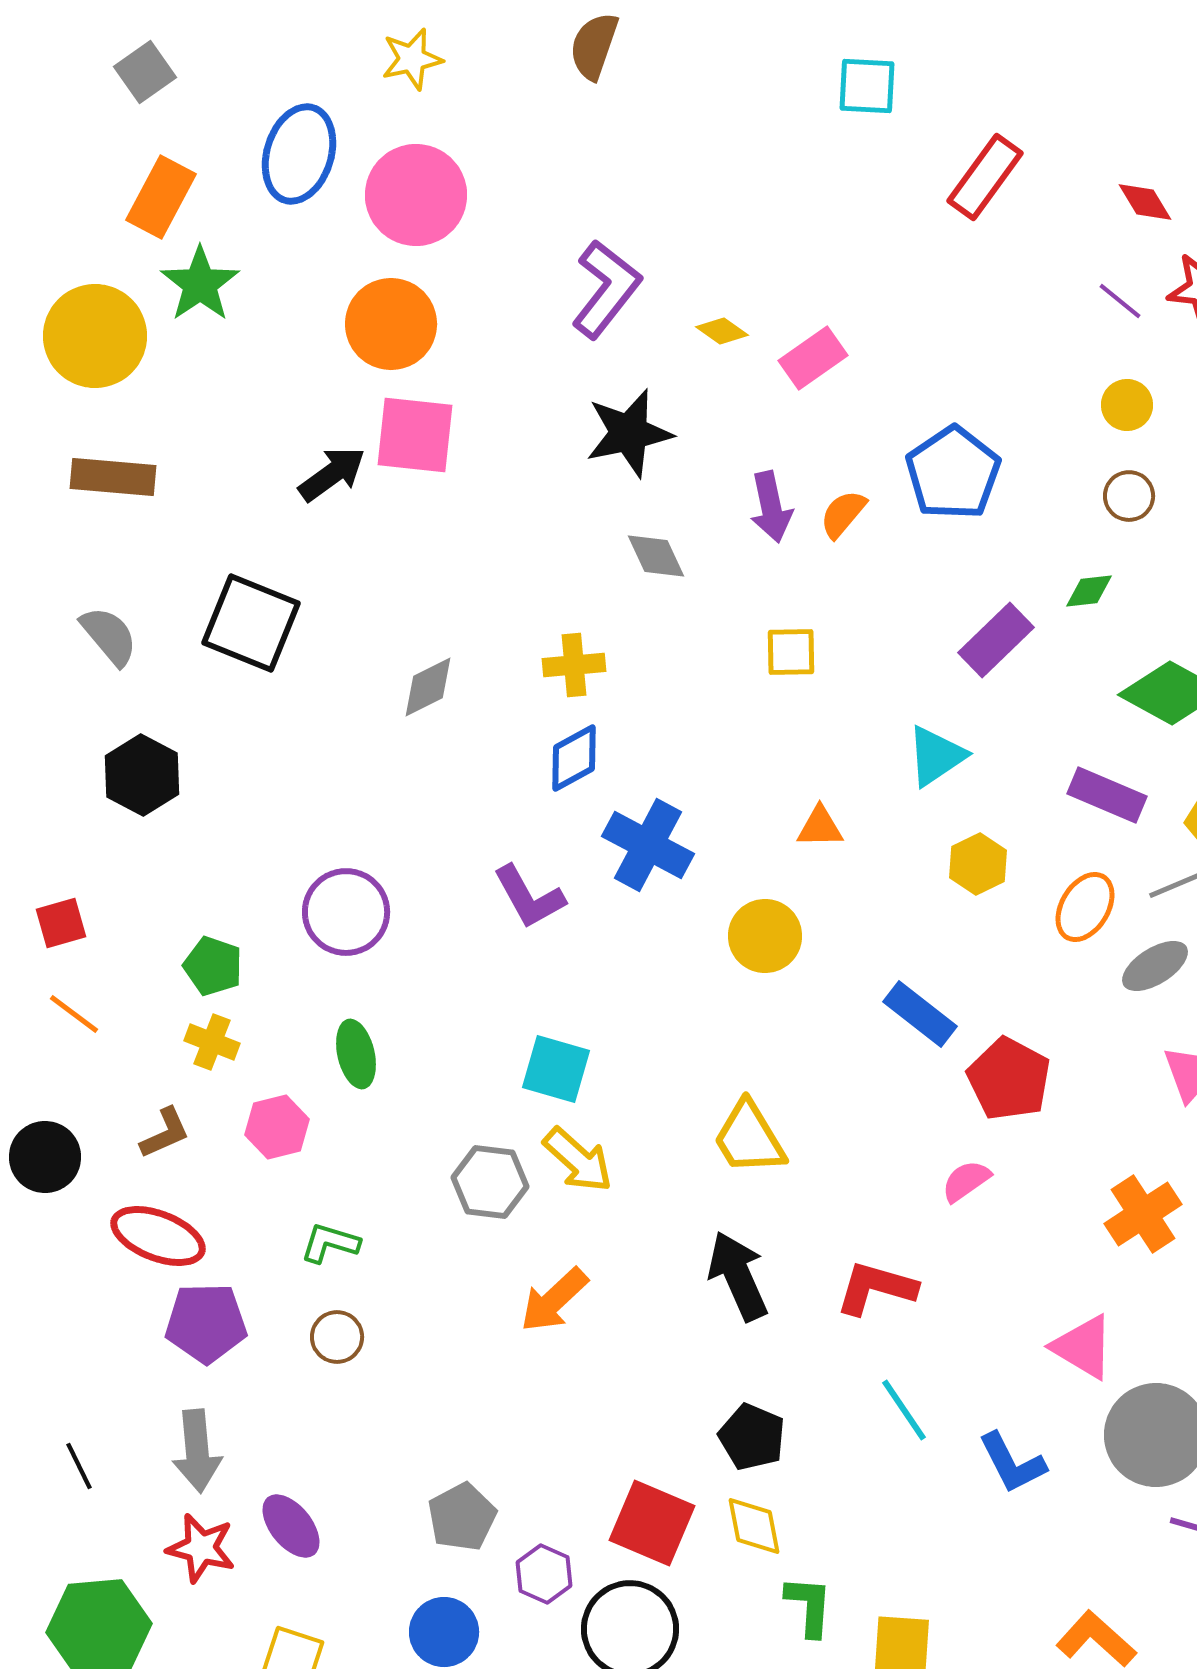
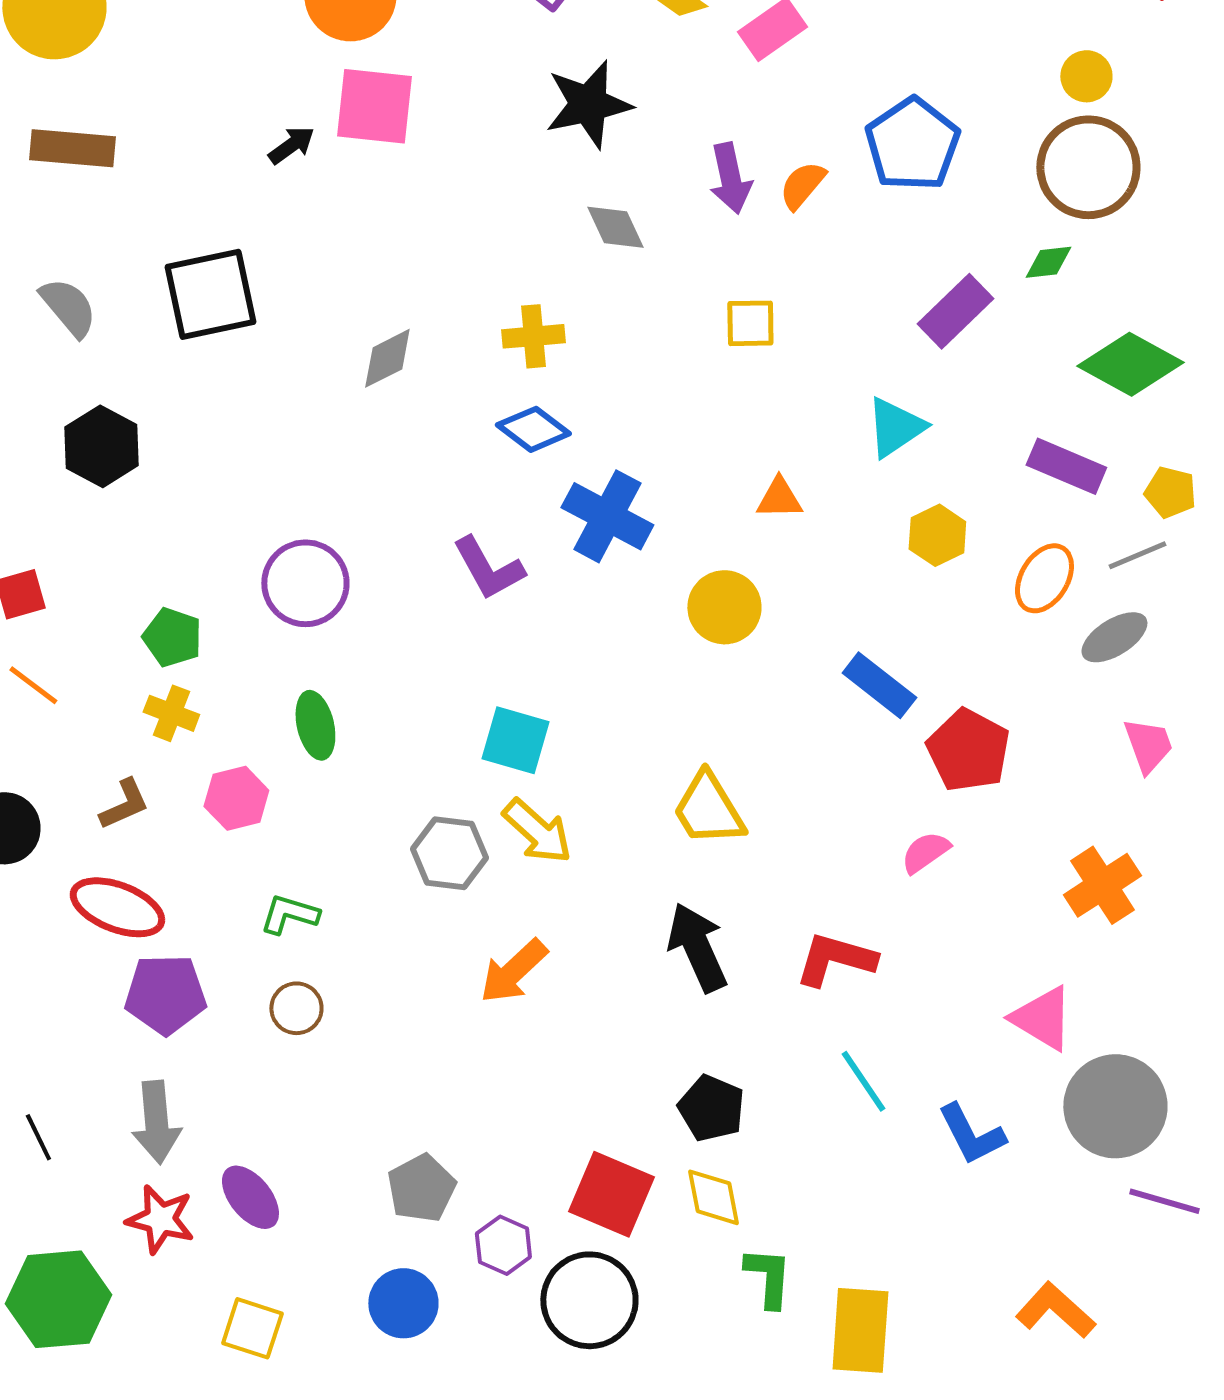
black arrow: (332, 474) -> (291, 145), size x0.7
brown circle: (1129, 496) -> (1088, 167), size x2.0
black square: (251, 623) -> (210, 294), turned -34
blue diamond: (574, 758) -> (533, 429), turned 66

